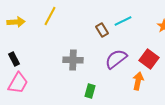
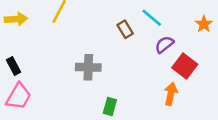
cyan line: (123, 21) -> (152, 18), turned 66
purple semicircle: (116, 59) -> (164, 44), moved, size x0.7

